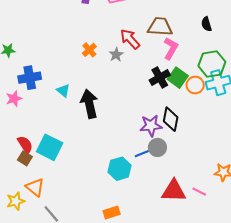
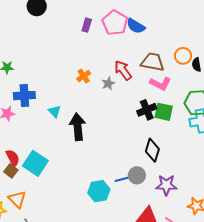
pink L-shape: (171, 48) -> (160, 84), turned 80
green square: (178, 78) -> (164, 112), turned -30
orange circle: (195, 85) -> (183, 56), moved
purple star: (151, 126) -> (166, 185), moved

